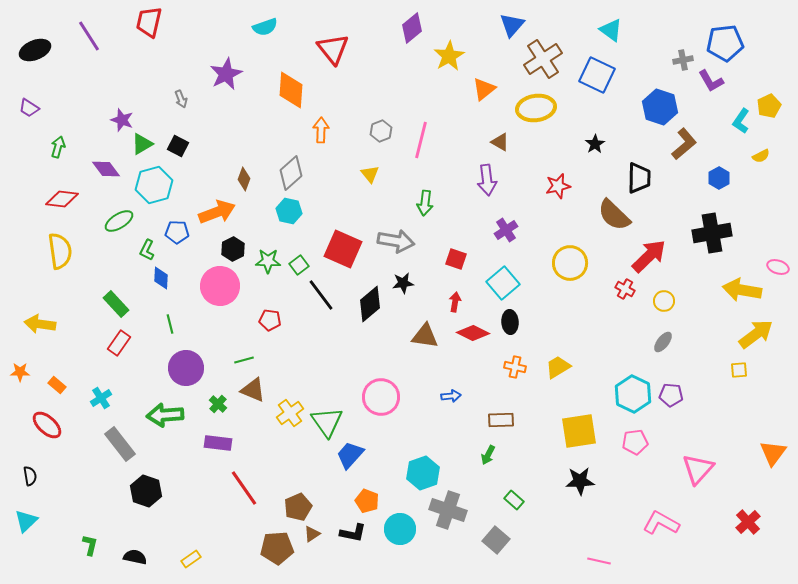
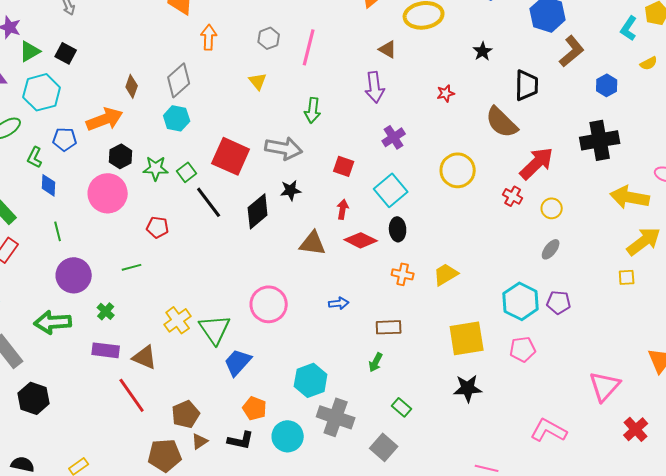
red star: (558, 186) -> (446, 93), size x0.7
brown triangle: (253, 390) -> (145, 357), moved
pink triangle: (698, 469) -> (605, 386), moved

